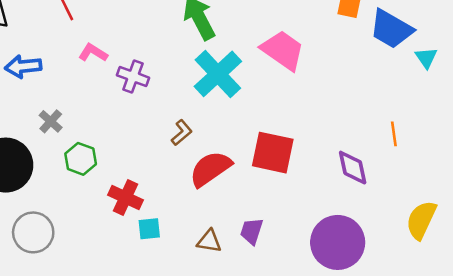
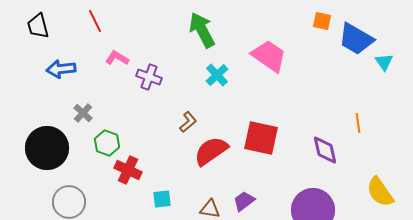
cyan cross: (218, 74) -> (217, 75), size x0.6
red cross: (126, 197) -> (128, 170), moved
yellow semicircle: (421, 220) -> (380, 192), turned -60
purple trapezoid: (252, 231) -> (244, 201), turned 35

